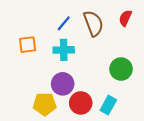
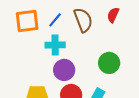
orange square: (28, 45) -> (27, 21), moved, size x1.4
purple circle: (63, 84) -> (64, 70), moved

